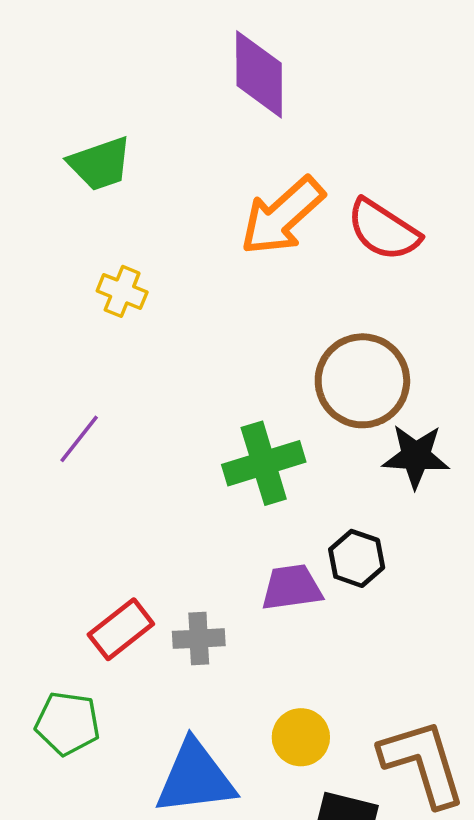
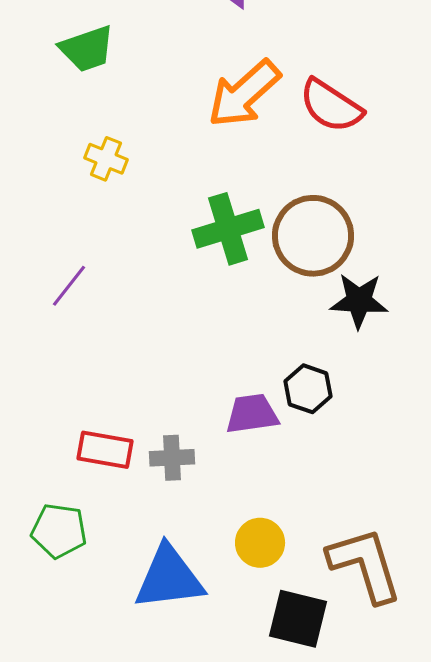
green cross: (264, 463) -> (228, 229), moved
red rectangle: (121, 629) -> (105, 450), turned 48

